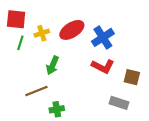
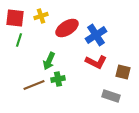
yellow cross: (42, 33) -> (41, 16), moved
green cross: (57, 109) -> (58, 79), moved

